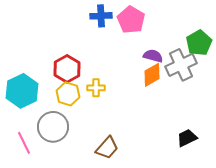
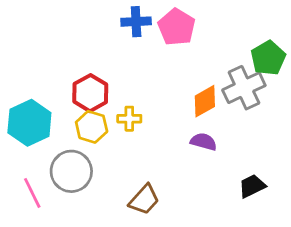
purple semicircle: (153, 56) -> (204, 142), moved

